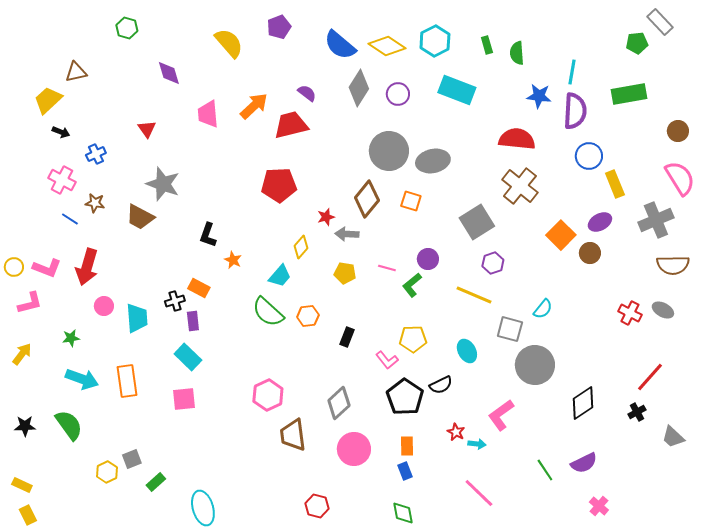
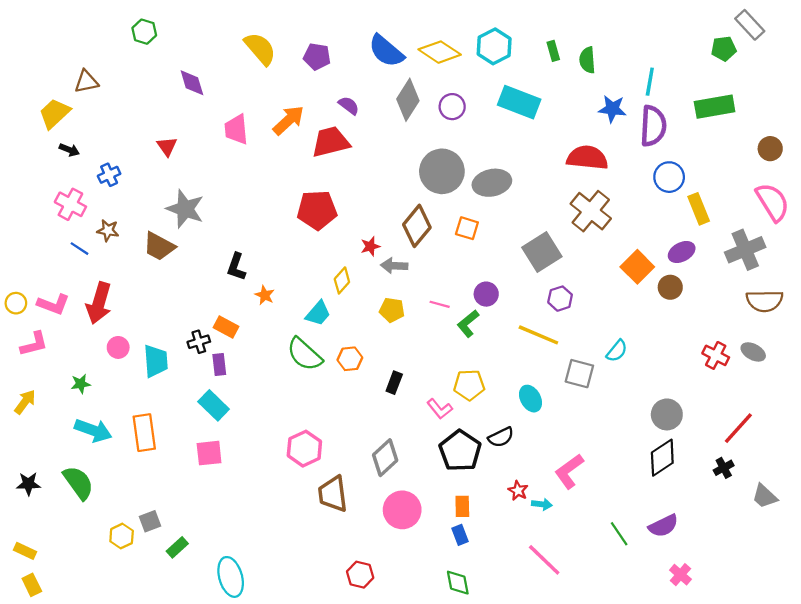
purple pentagon: (279, 27) -> (317, 57), moved, turned 30
gray circle: (535, 365) -> (667, 414), moved, size x0.7

